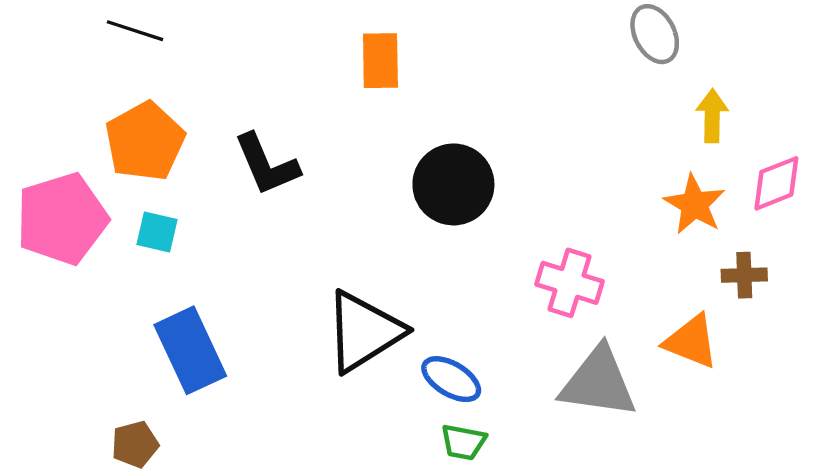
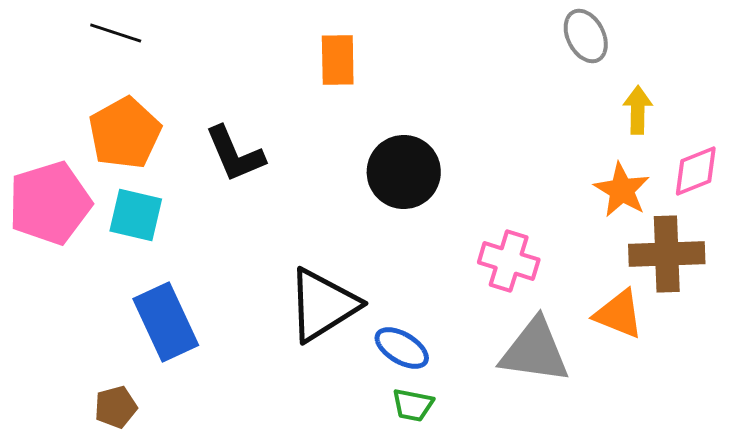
cyan square: (157, 232) -> (136, 215), size x1.4
brown cross: (744, 275) -> (667, 254), size x1.8

